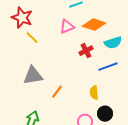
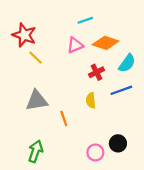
cyan semicircle: (113, 43) -> (127, 63), turned -36
orange line: (57, 92) -> (64, 119), turned -56
yellow semicircle: (94, 93) -> (91, 100), moved

